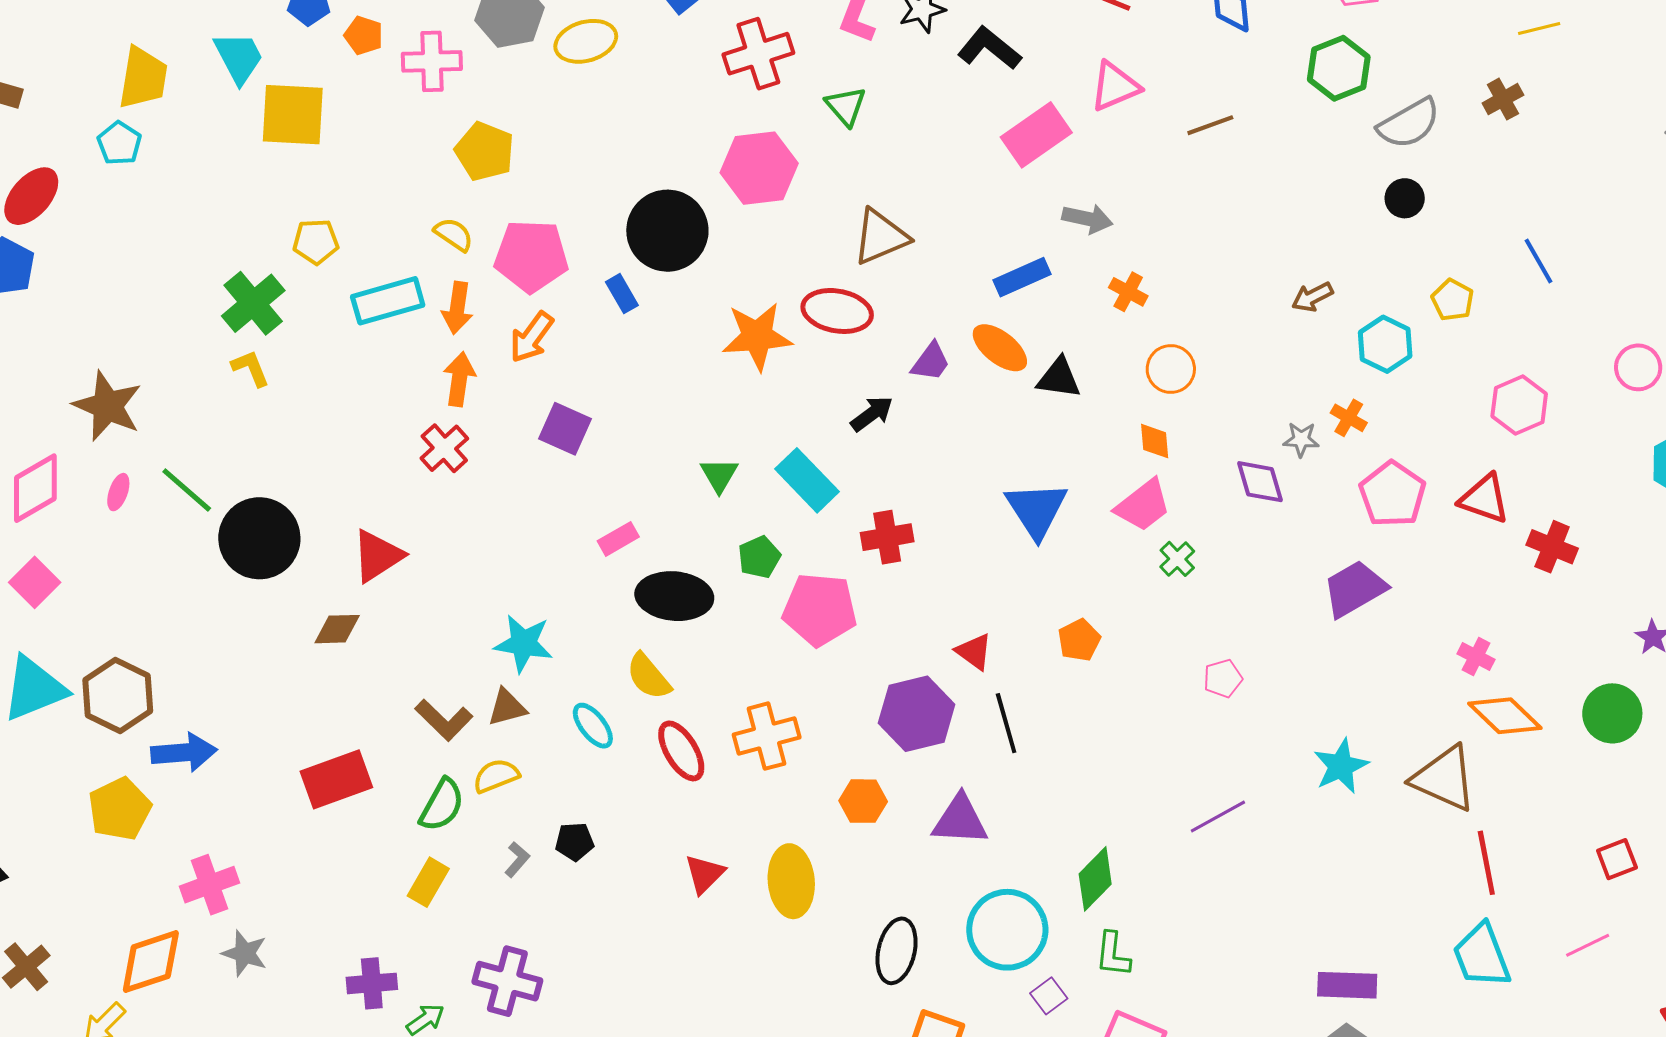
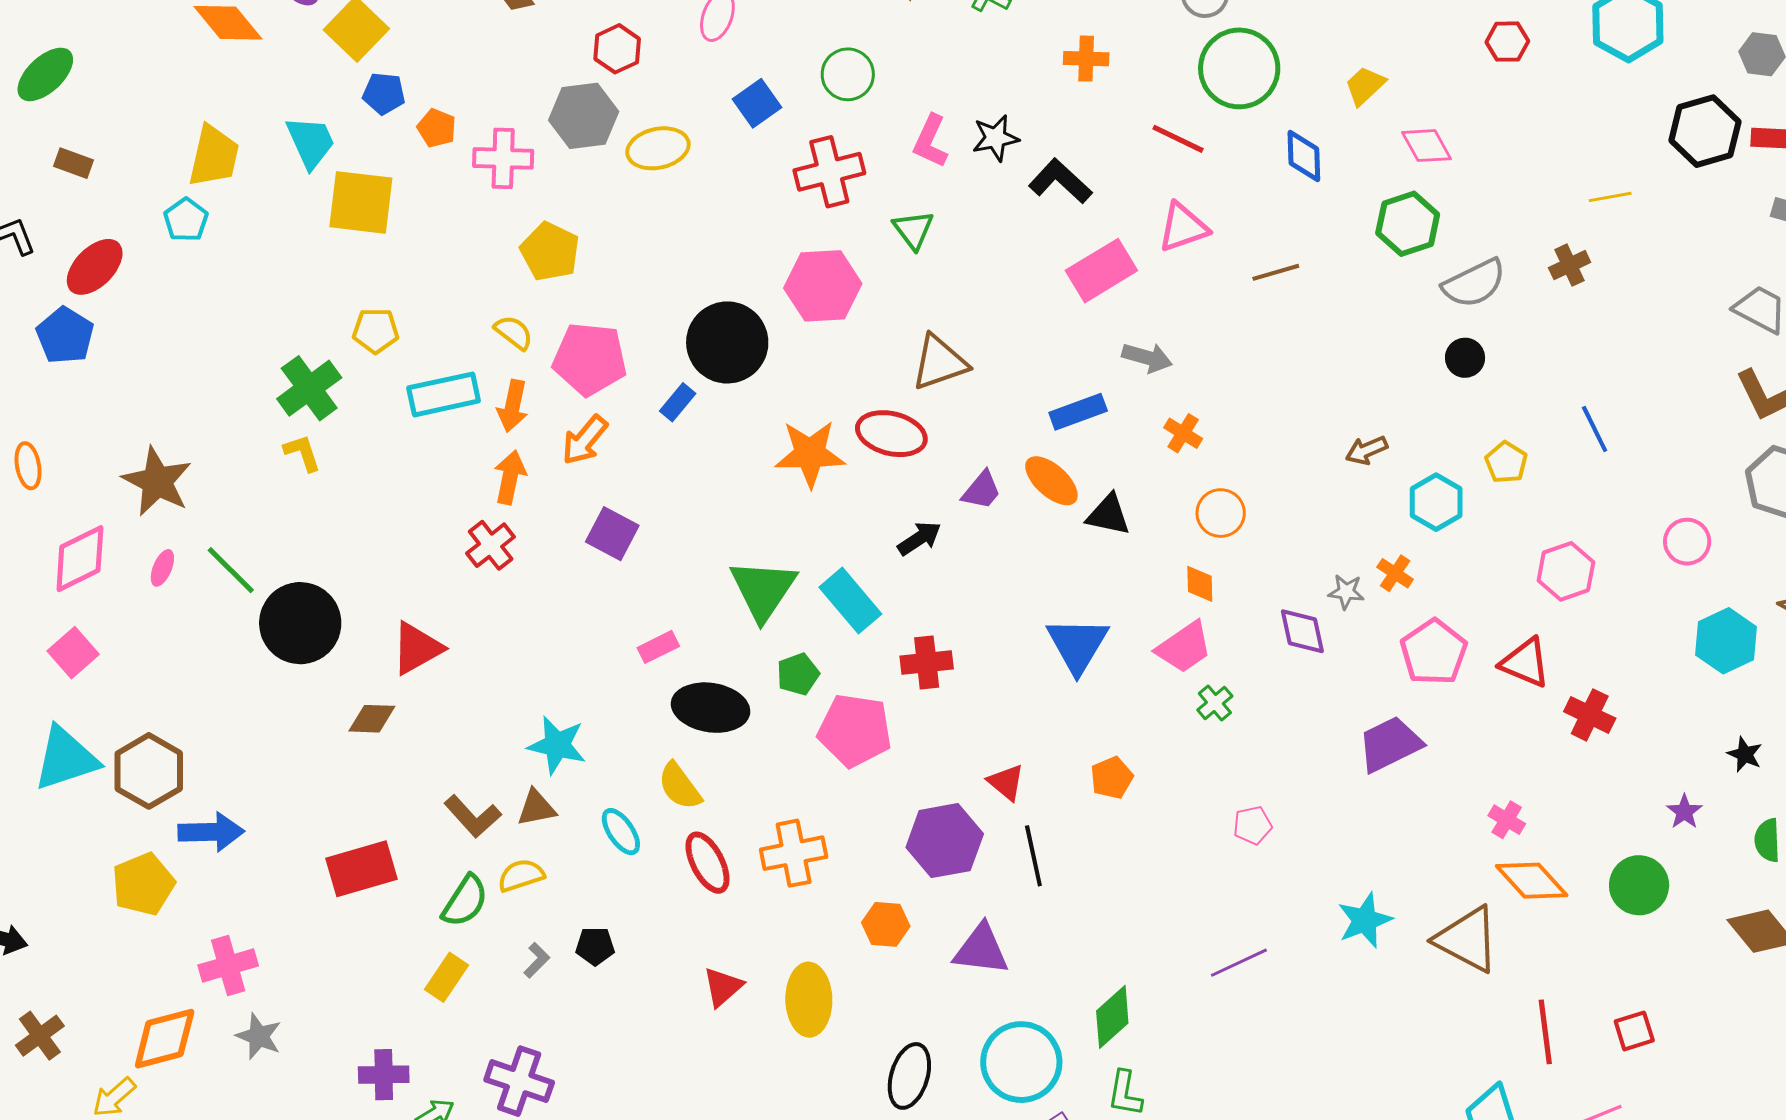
blue rectangle: (622, 294) -> (678, 402), turned 66
green triangle: (719, 475) -> (763, 590), size x1.8
red line: (1486, 863) -> (1545, 1032), moved

